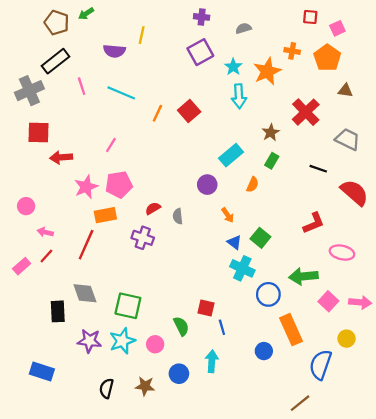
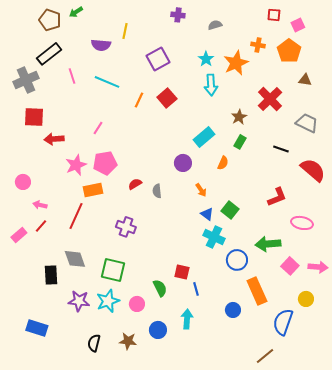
purple square: (200, 52) -> (158, 59), moved
purple cross: (143, 238) -> (126, 227), moved

